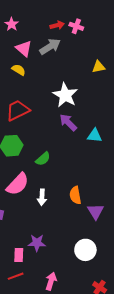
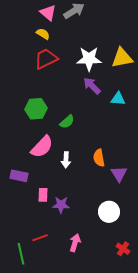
yellow triangle: (99, 67) -> (122, 58), moved, size x1.6
white star: (65, 95) -> (89, 59), turned -30
red trapezoid: (18, 110) -> (46, 59), moved
pink rectangle: (19, 255) -> (43, 195), moved

